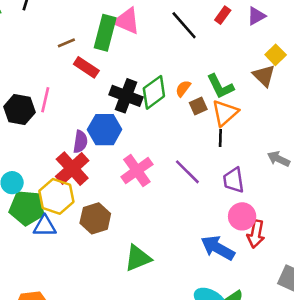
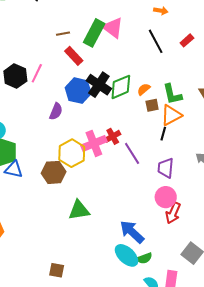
blue hexagon: (105, 130) -> (78, 91), moved
red cross: (72, 169) -> (113, 136), moved, size x0.6
yellow hexagon: (56, 196) -> (72, 153), moved
blue arrow: (218, 248) -> (132, 232), moved

